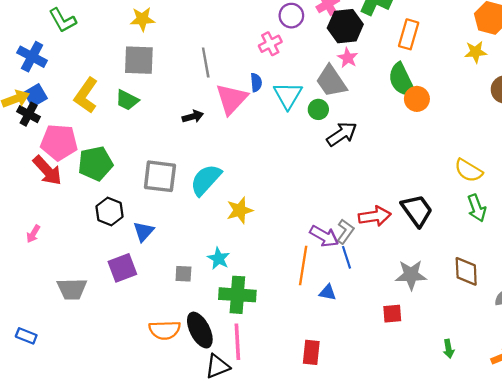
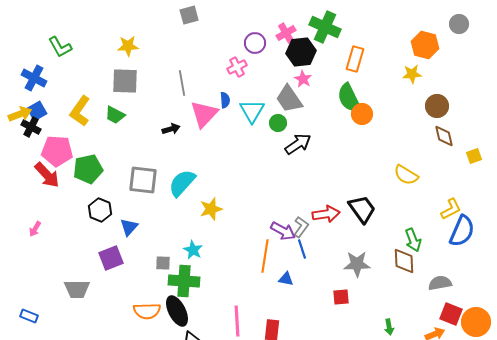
green arrow: (477, 208) -> (413, 240), moved
gray trapezoid: (72, 289) -> (77, 289), moved
green cross: (237, 295) -> (184, 281), moved
pink line: (237, 342) -> (237, 321), moved

